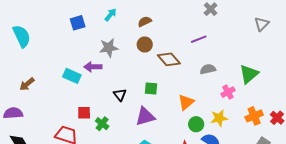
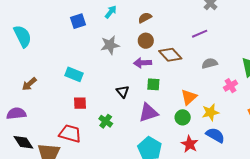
purple arrow: (93, 67) -> (143, 63), moved
red square: (84, 113) -> (80, 103), moved
yellow star: (219, 118) -> (210, 112), moved
green circle: (196, 124) -> (183, 117), moved

